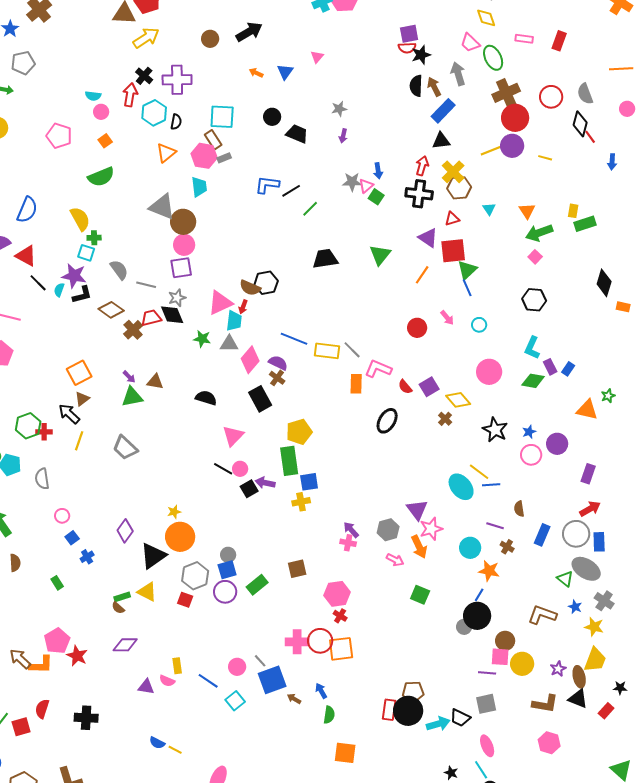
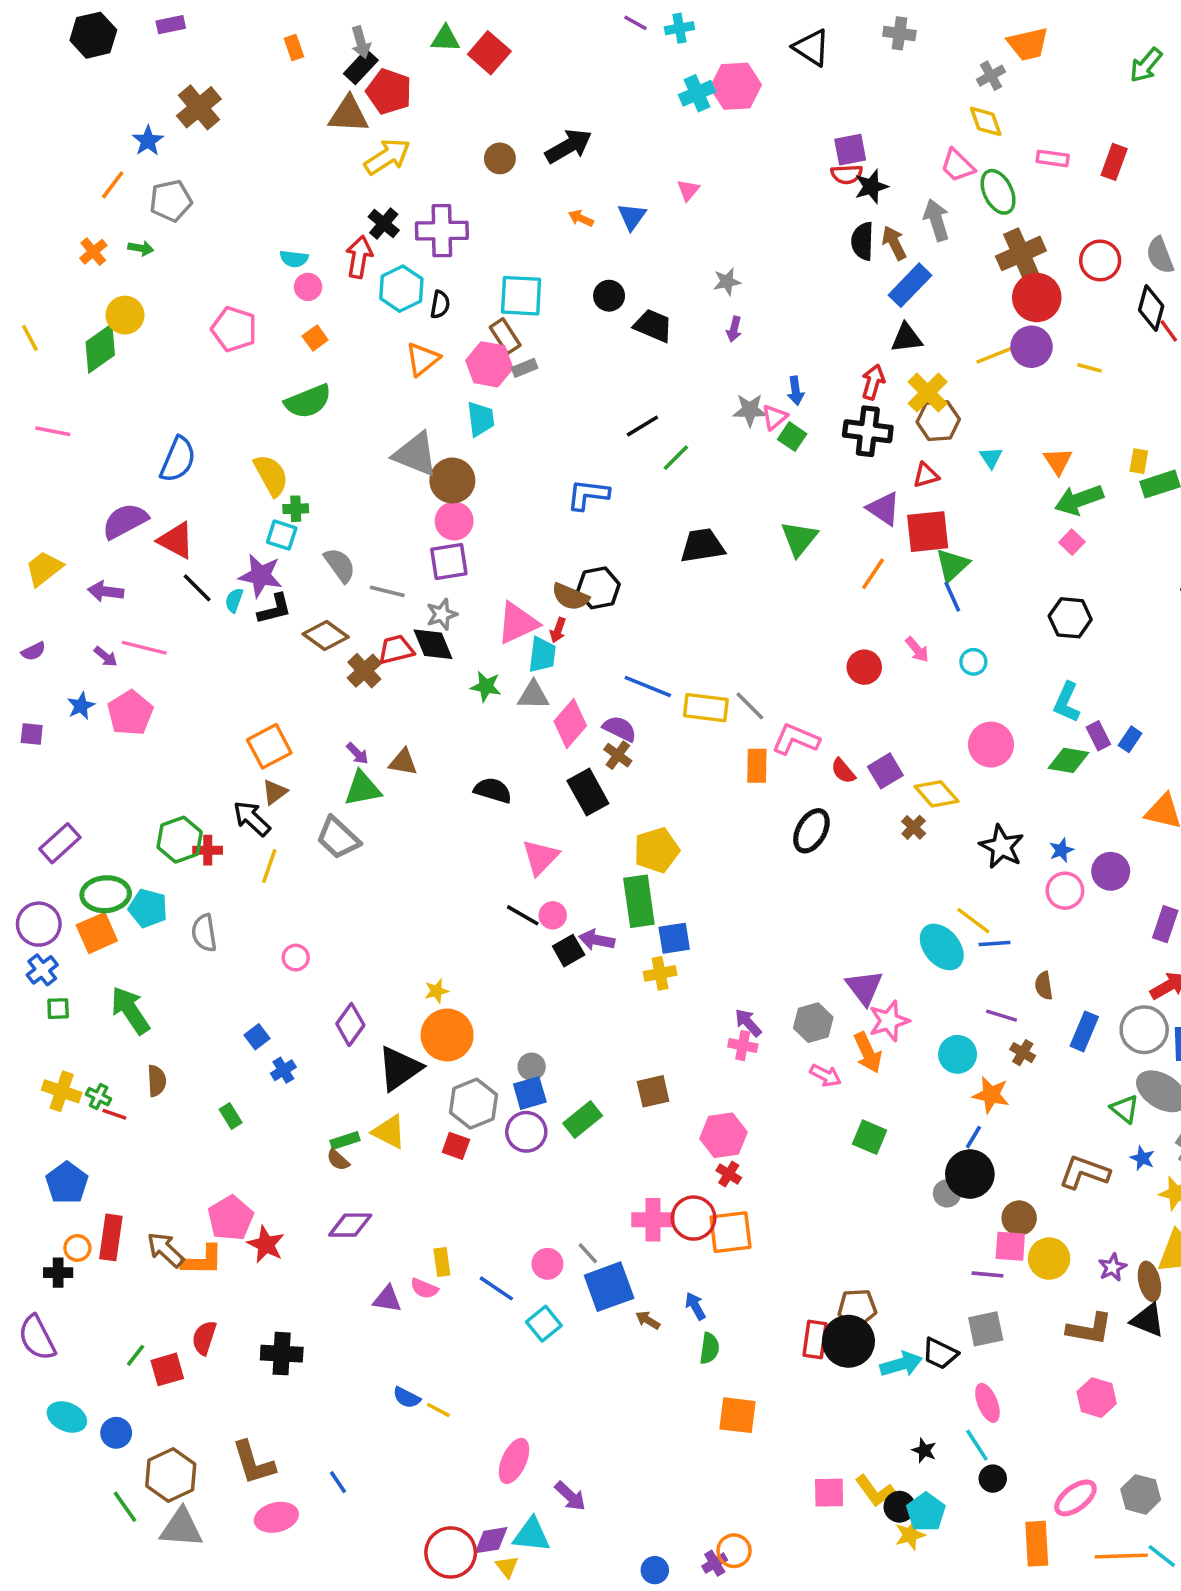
blue L-shape: (267, 185) -> (588, 495), moved
gray trapezoid: (125, 448) -> (338, 838), moved
pink circle: (62, 516) -> (296, 958), moved

